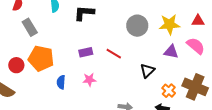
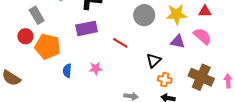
purple rectangle: (86, 52) -> (87, 28), moved, size x1.5
red circle: (16, 65) -> (25, 36), moved
orange cross: (169, 91) -> (165, 80), moved, turned -32

